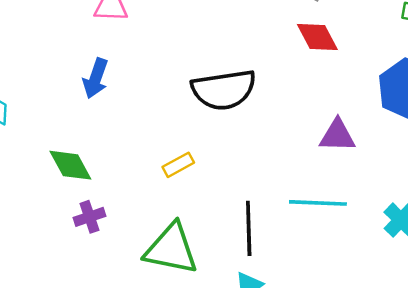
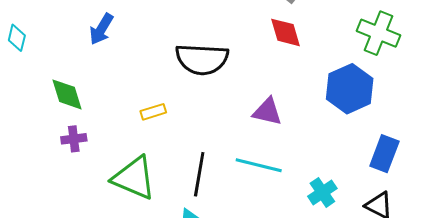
purple triangle: (337, 136) -> (267, 112), moved

